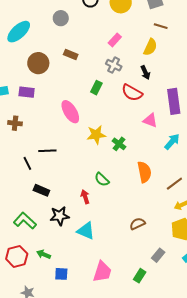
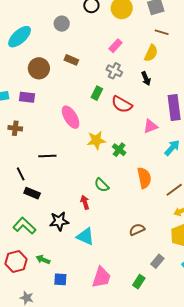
red semicircle: (132, 93) -> (122, 104), moved
pink triangle: (150, 120) -> (150, 126), turned -42
black line: (27, 163) -> (21, 174), moved
black rectangle: (41, 190) -> (32, 193), moved

